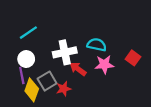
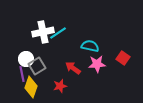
cyan line: (28, 33) -> (58, 33), moved
white cross: (65, 52) -> (43, 32), moved
gray square: (47, 81) -> (37, 66), moved

